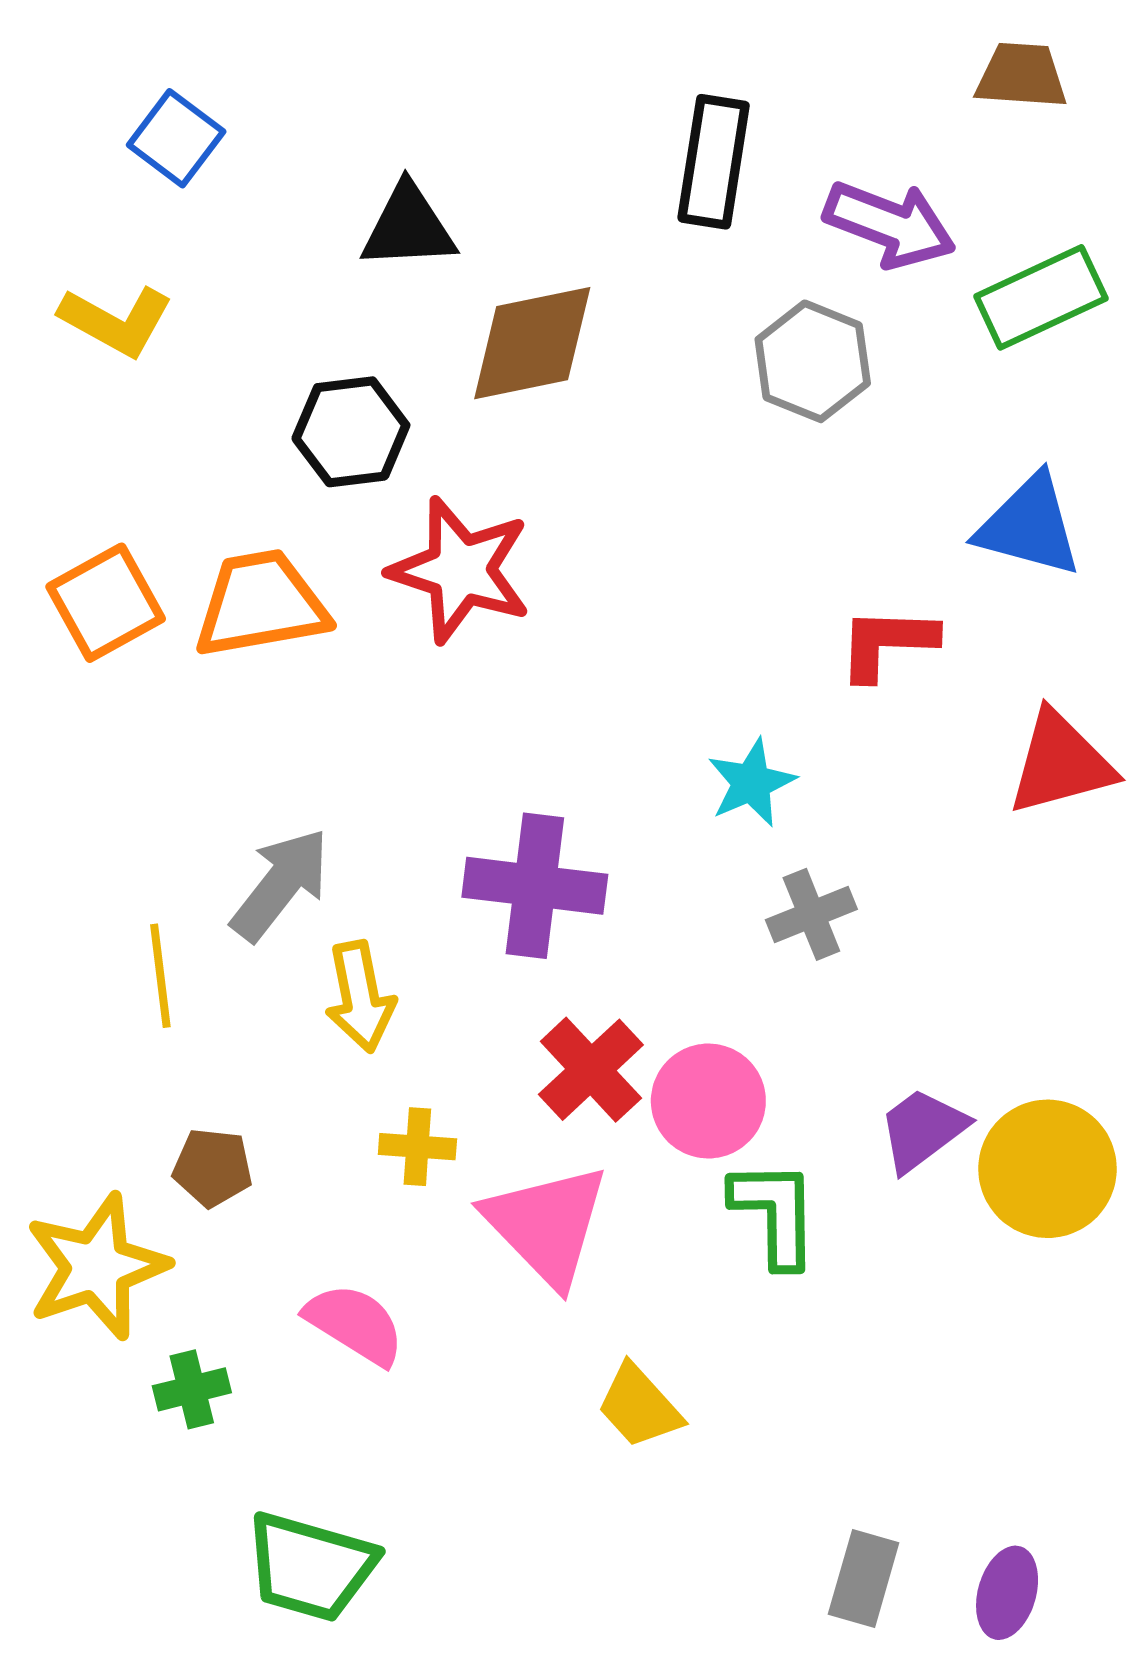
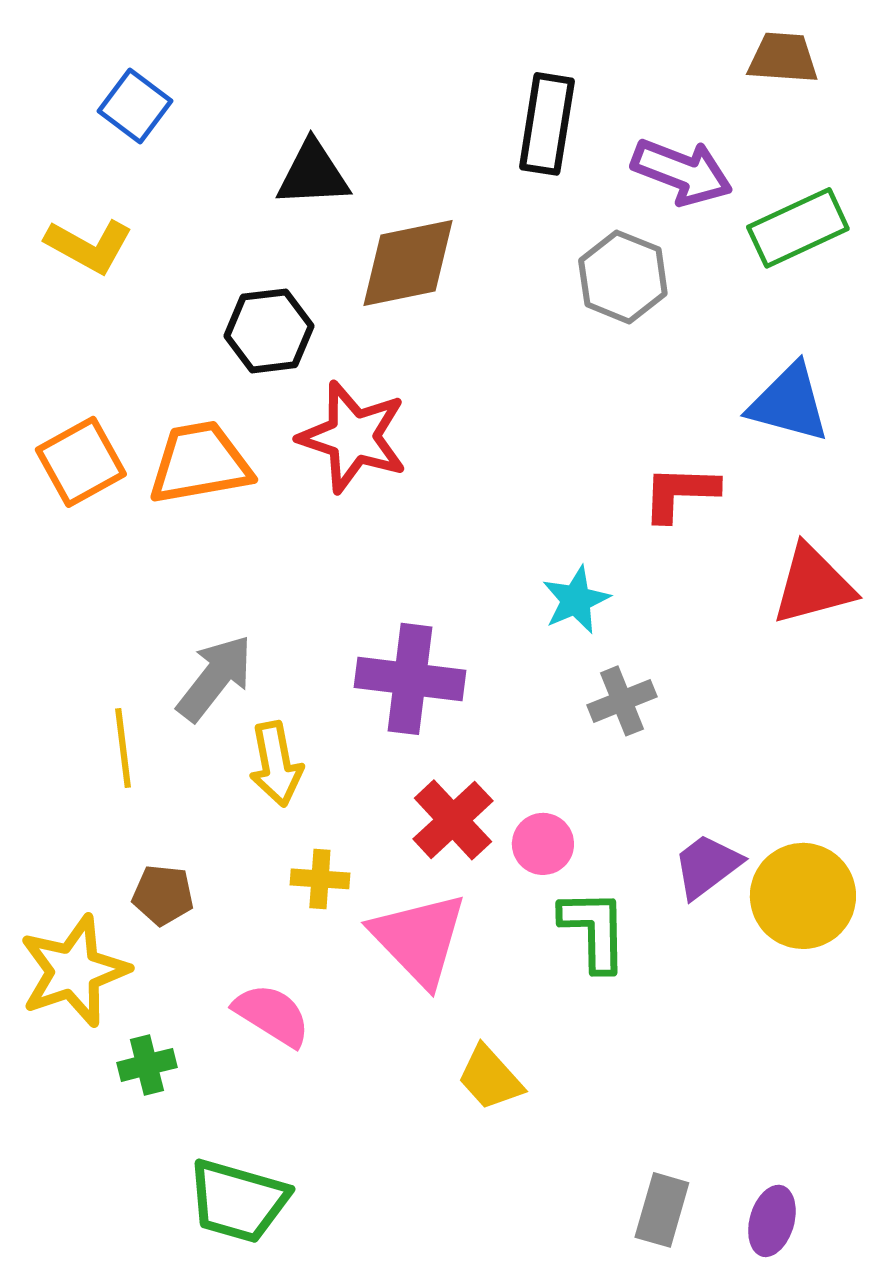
pink circle: (708, 1101) -> (543, 844), size x0.7

